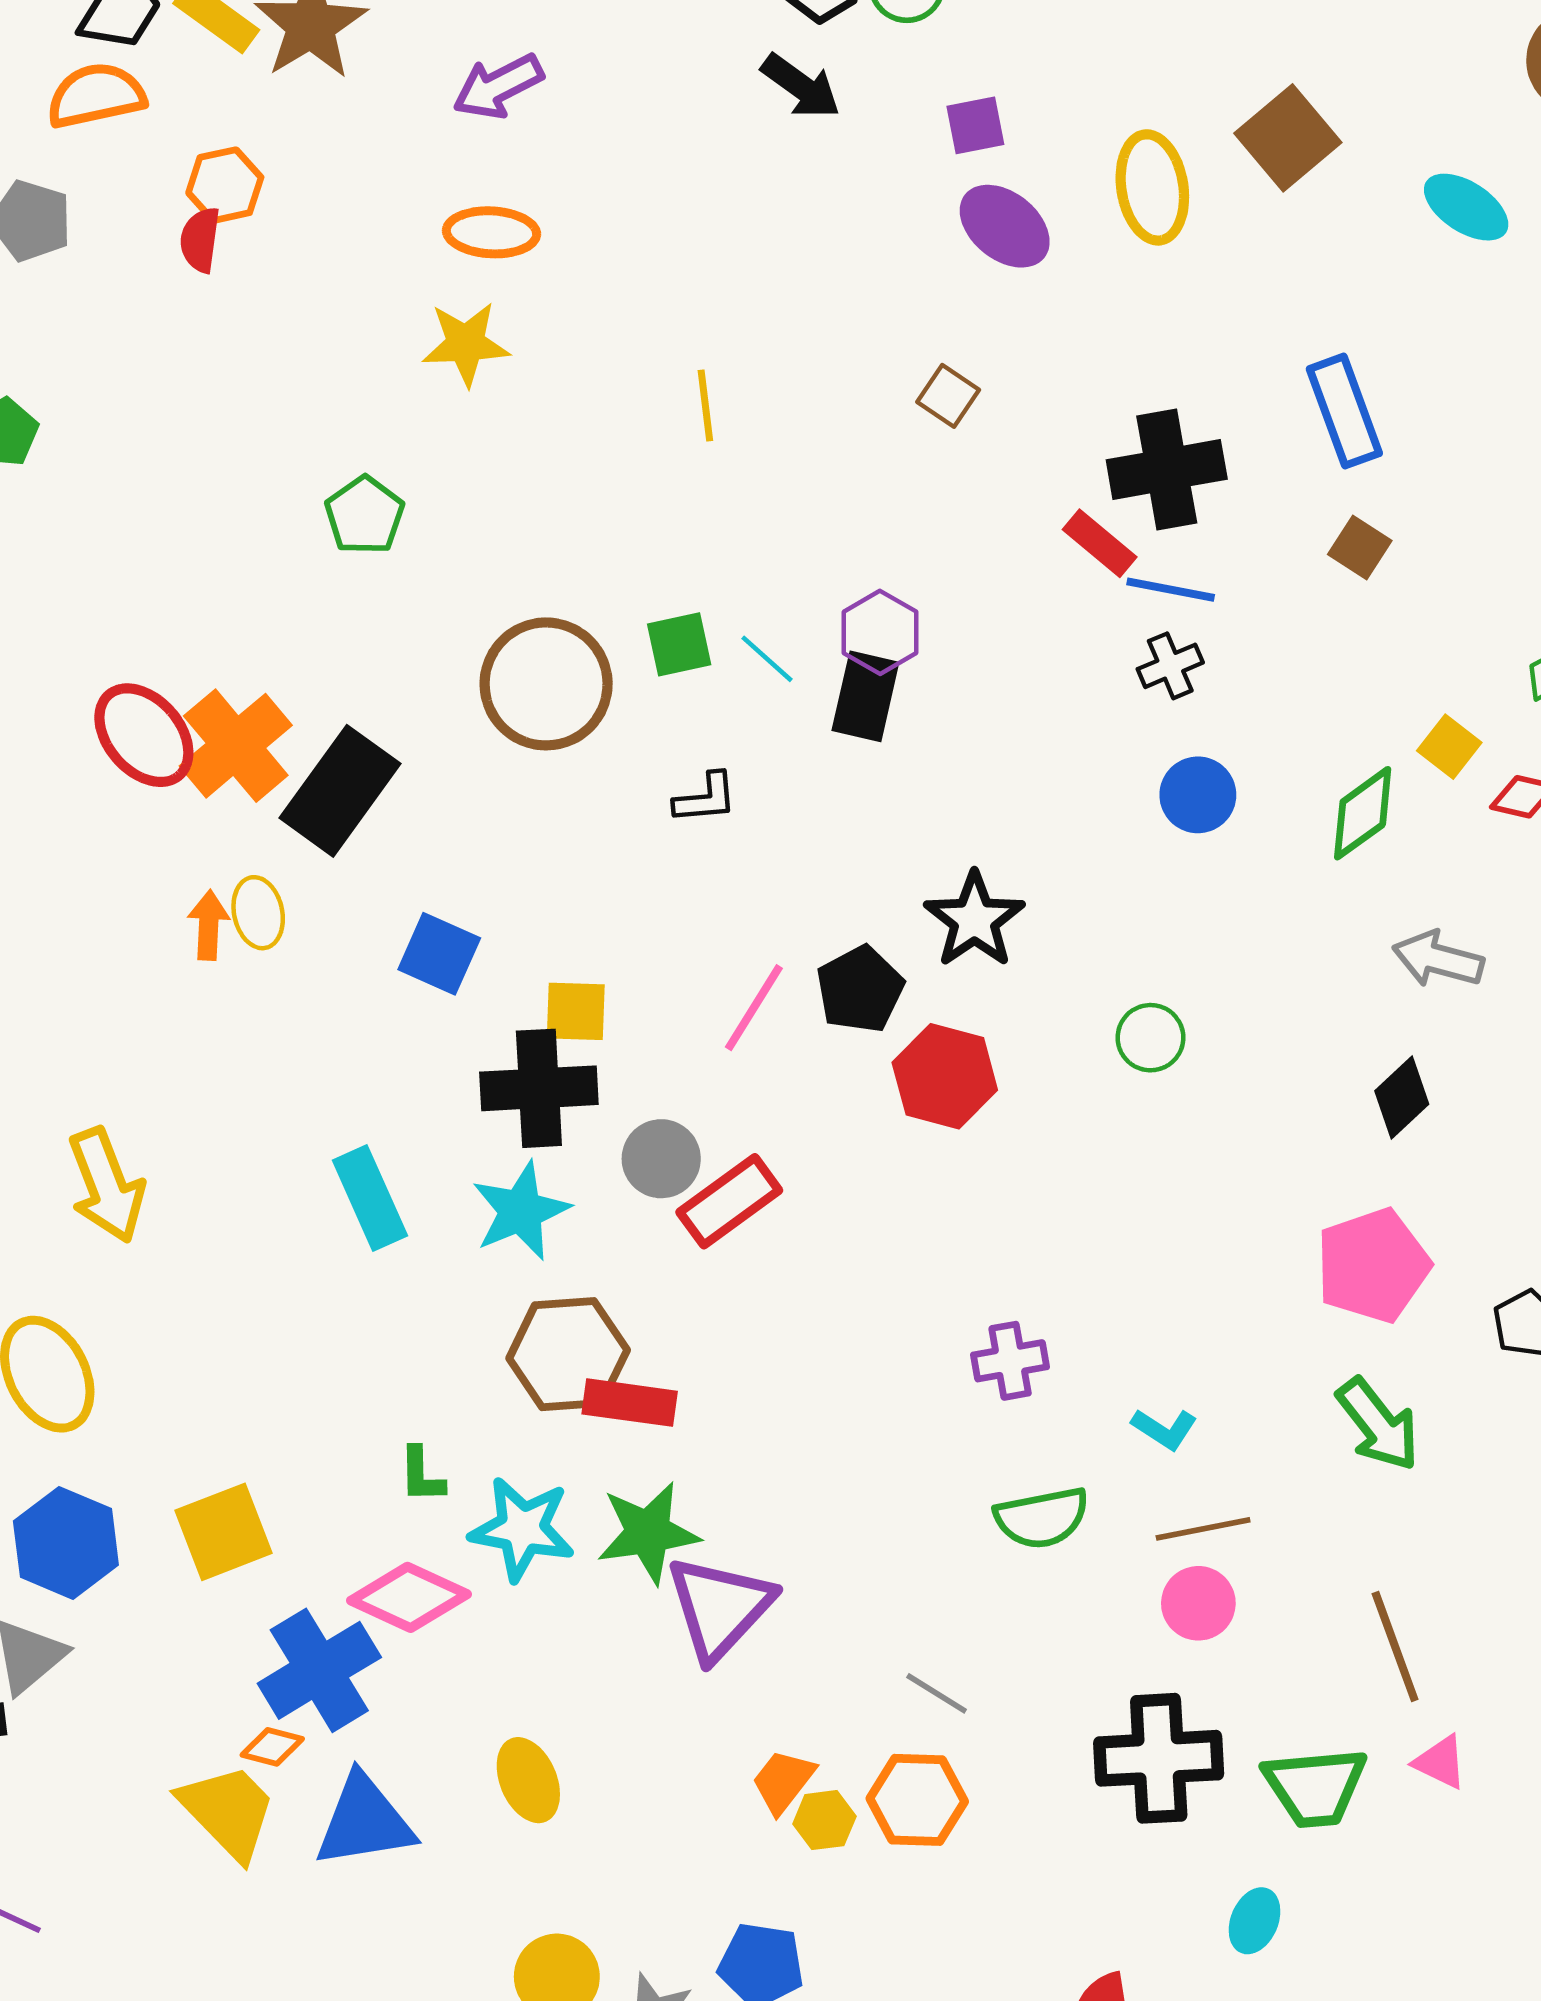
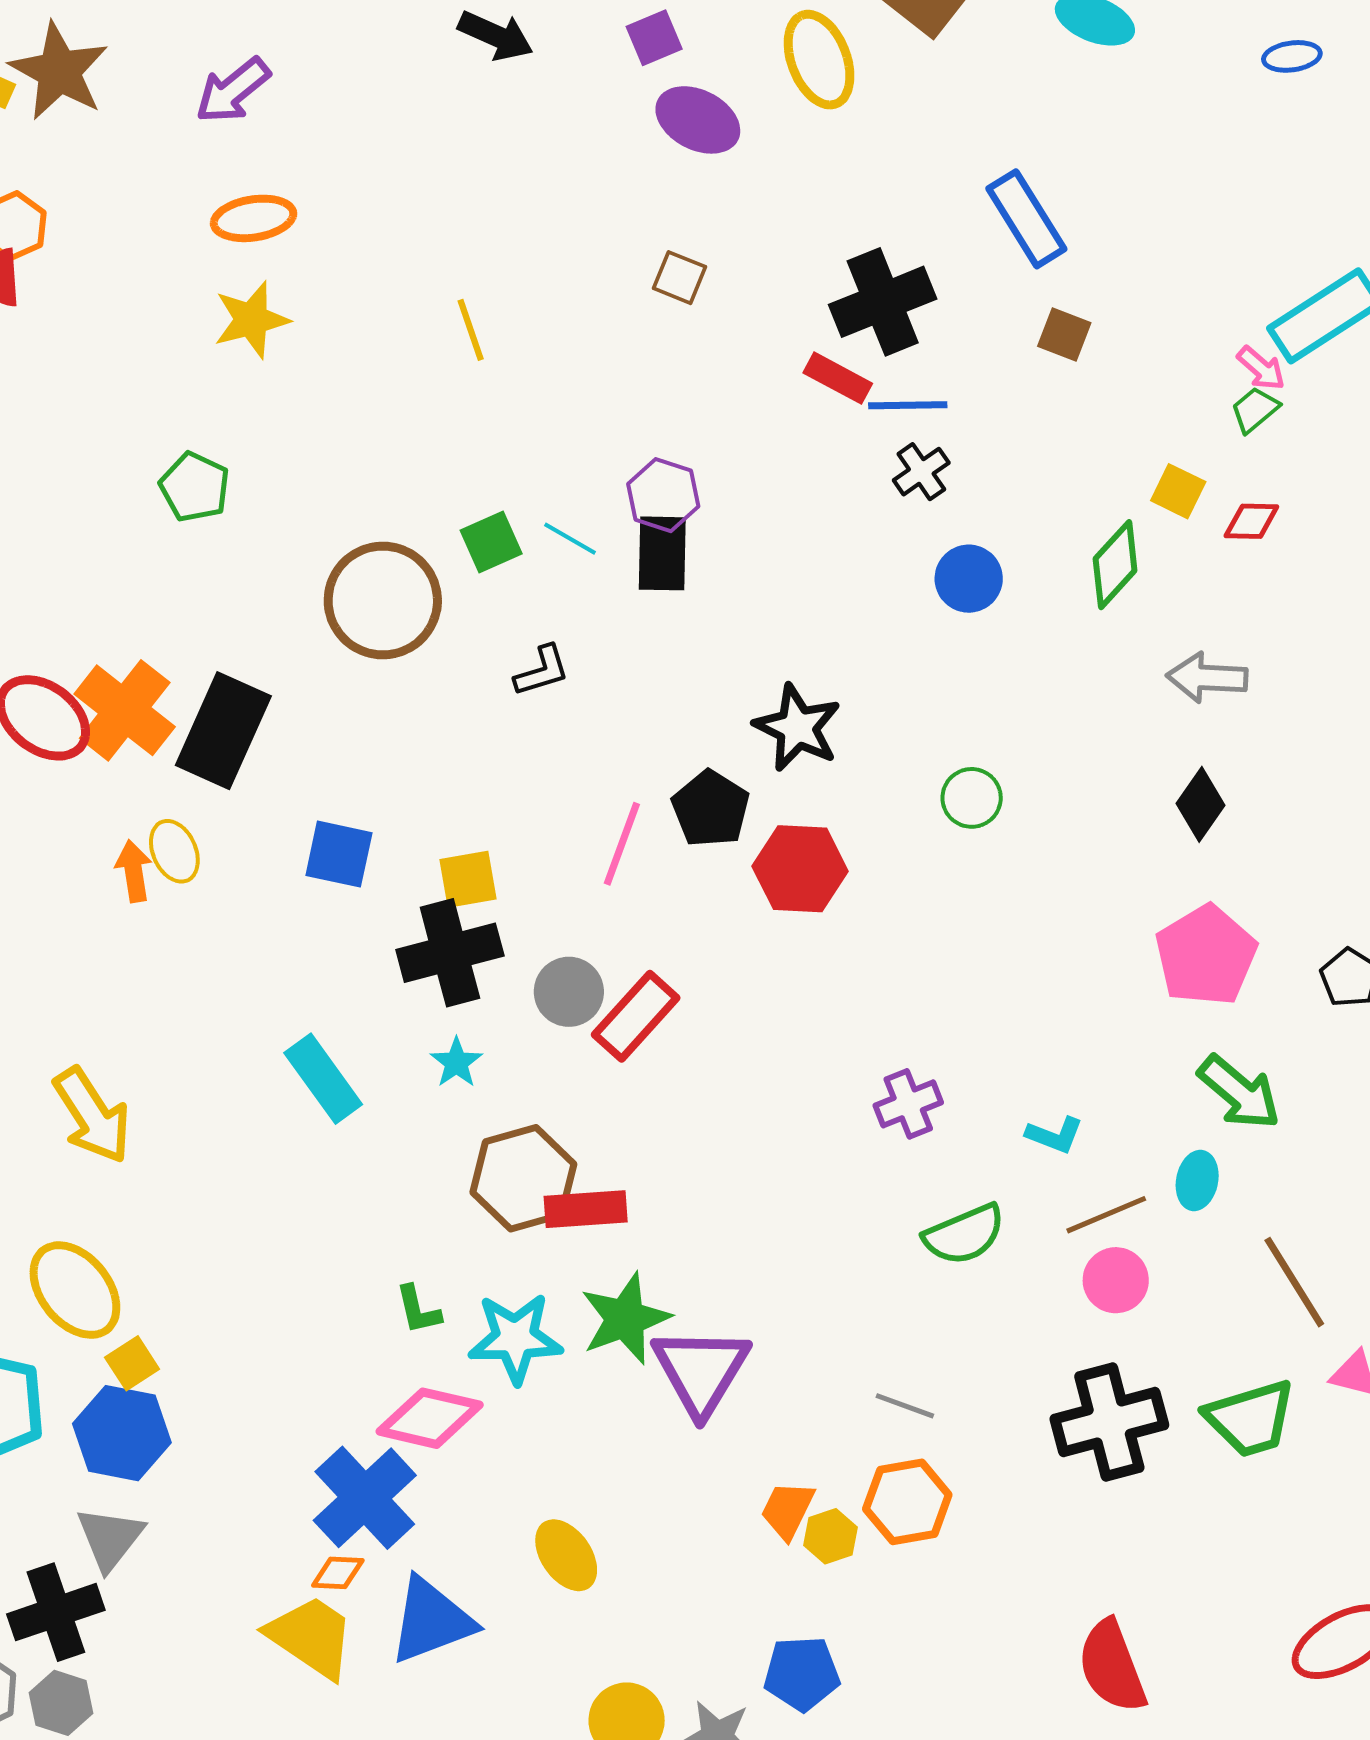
cyan star: (521, 1211) -> (456, 1063), size x0.6
yellow square: (223, 1532) -> (132, 1363), moved, size x0.6
cyan ellipse: (1255, 1921) -> (1197, 1180), moved

